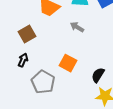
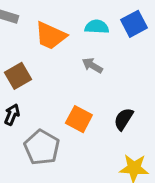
black semicircle: (98, 75) -> (124, 119), moved

